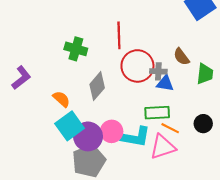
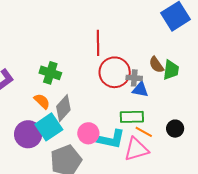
green cross: (76, 49) -> (50, 73), moved
green trapezoid: (205, 74) -> (171, 70), moved
gray diamond: (97, 86) -> (63, 108), moved
purple circle: (88, 136) -> (28, 134), moved

